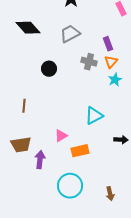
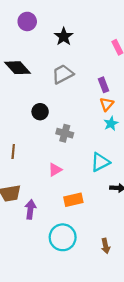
gray cross: (89, 62) -> (65, 133), moved
cyan triangle: (94, 116) -> (100, 162), moved
pink triangle: (61, 136) -> (55, 170), moved

